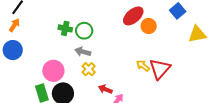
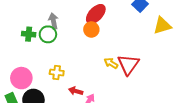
orange circle: (149, 26) -> (91, 30), moved
gray arrow: (83, 52) -> (53, 21), moved, turned 70
yellow cross: (89, 69) -> (57, 73), turned -32

